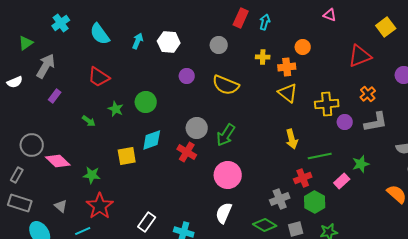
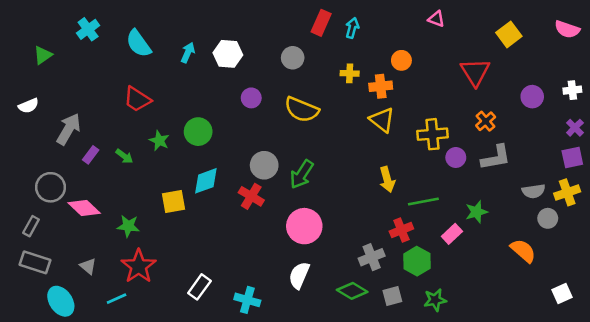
red triangle: (360, 56) -> (475, 72), turned -40
gray arrow: (46, 66) -> (69, 129), moved
purple rectangle: (55, 96) -> (91, 155), moved

